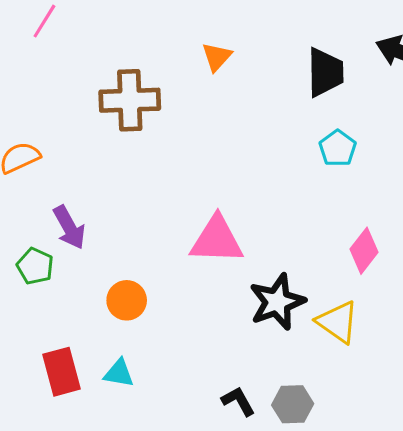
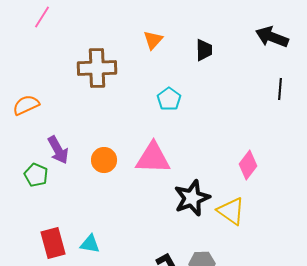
black trapezoid: (325, 72) -> (204, 50), moved, size x0.7
cyan pentagon: (338, 148) -> (169, 99), moved
orange circle: (127, 300) -> (104, 160), moved

